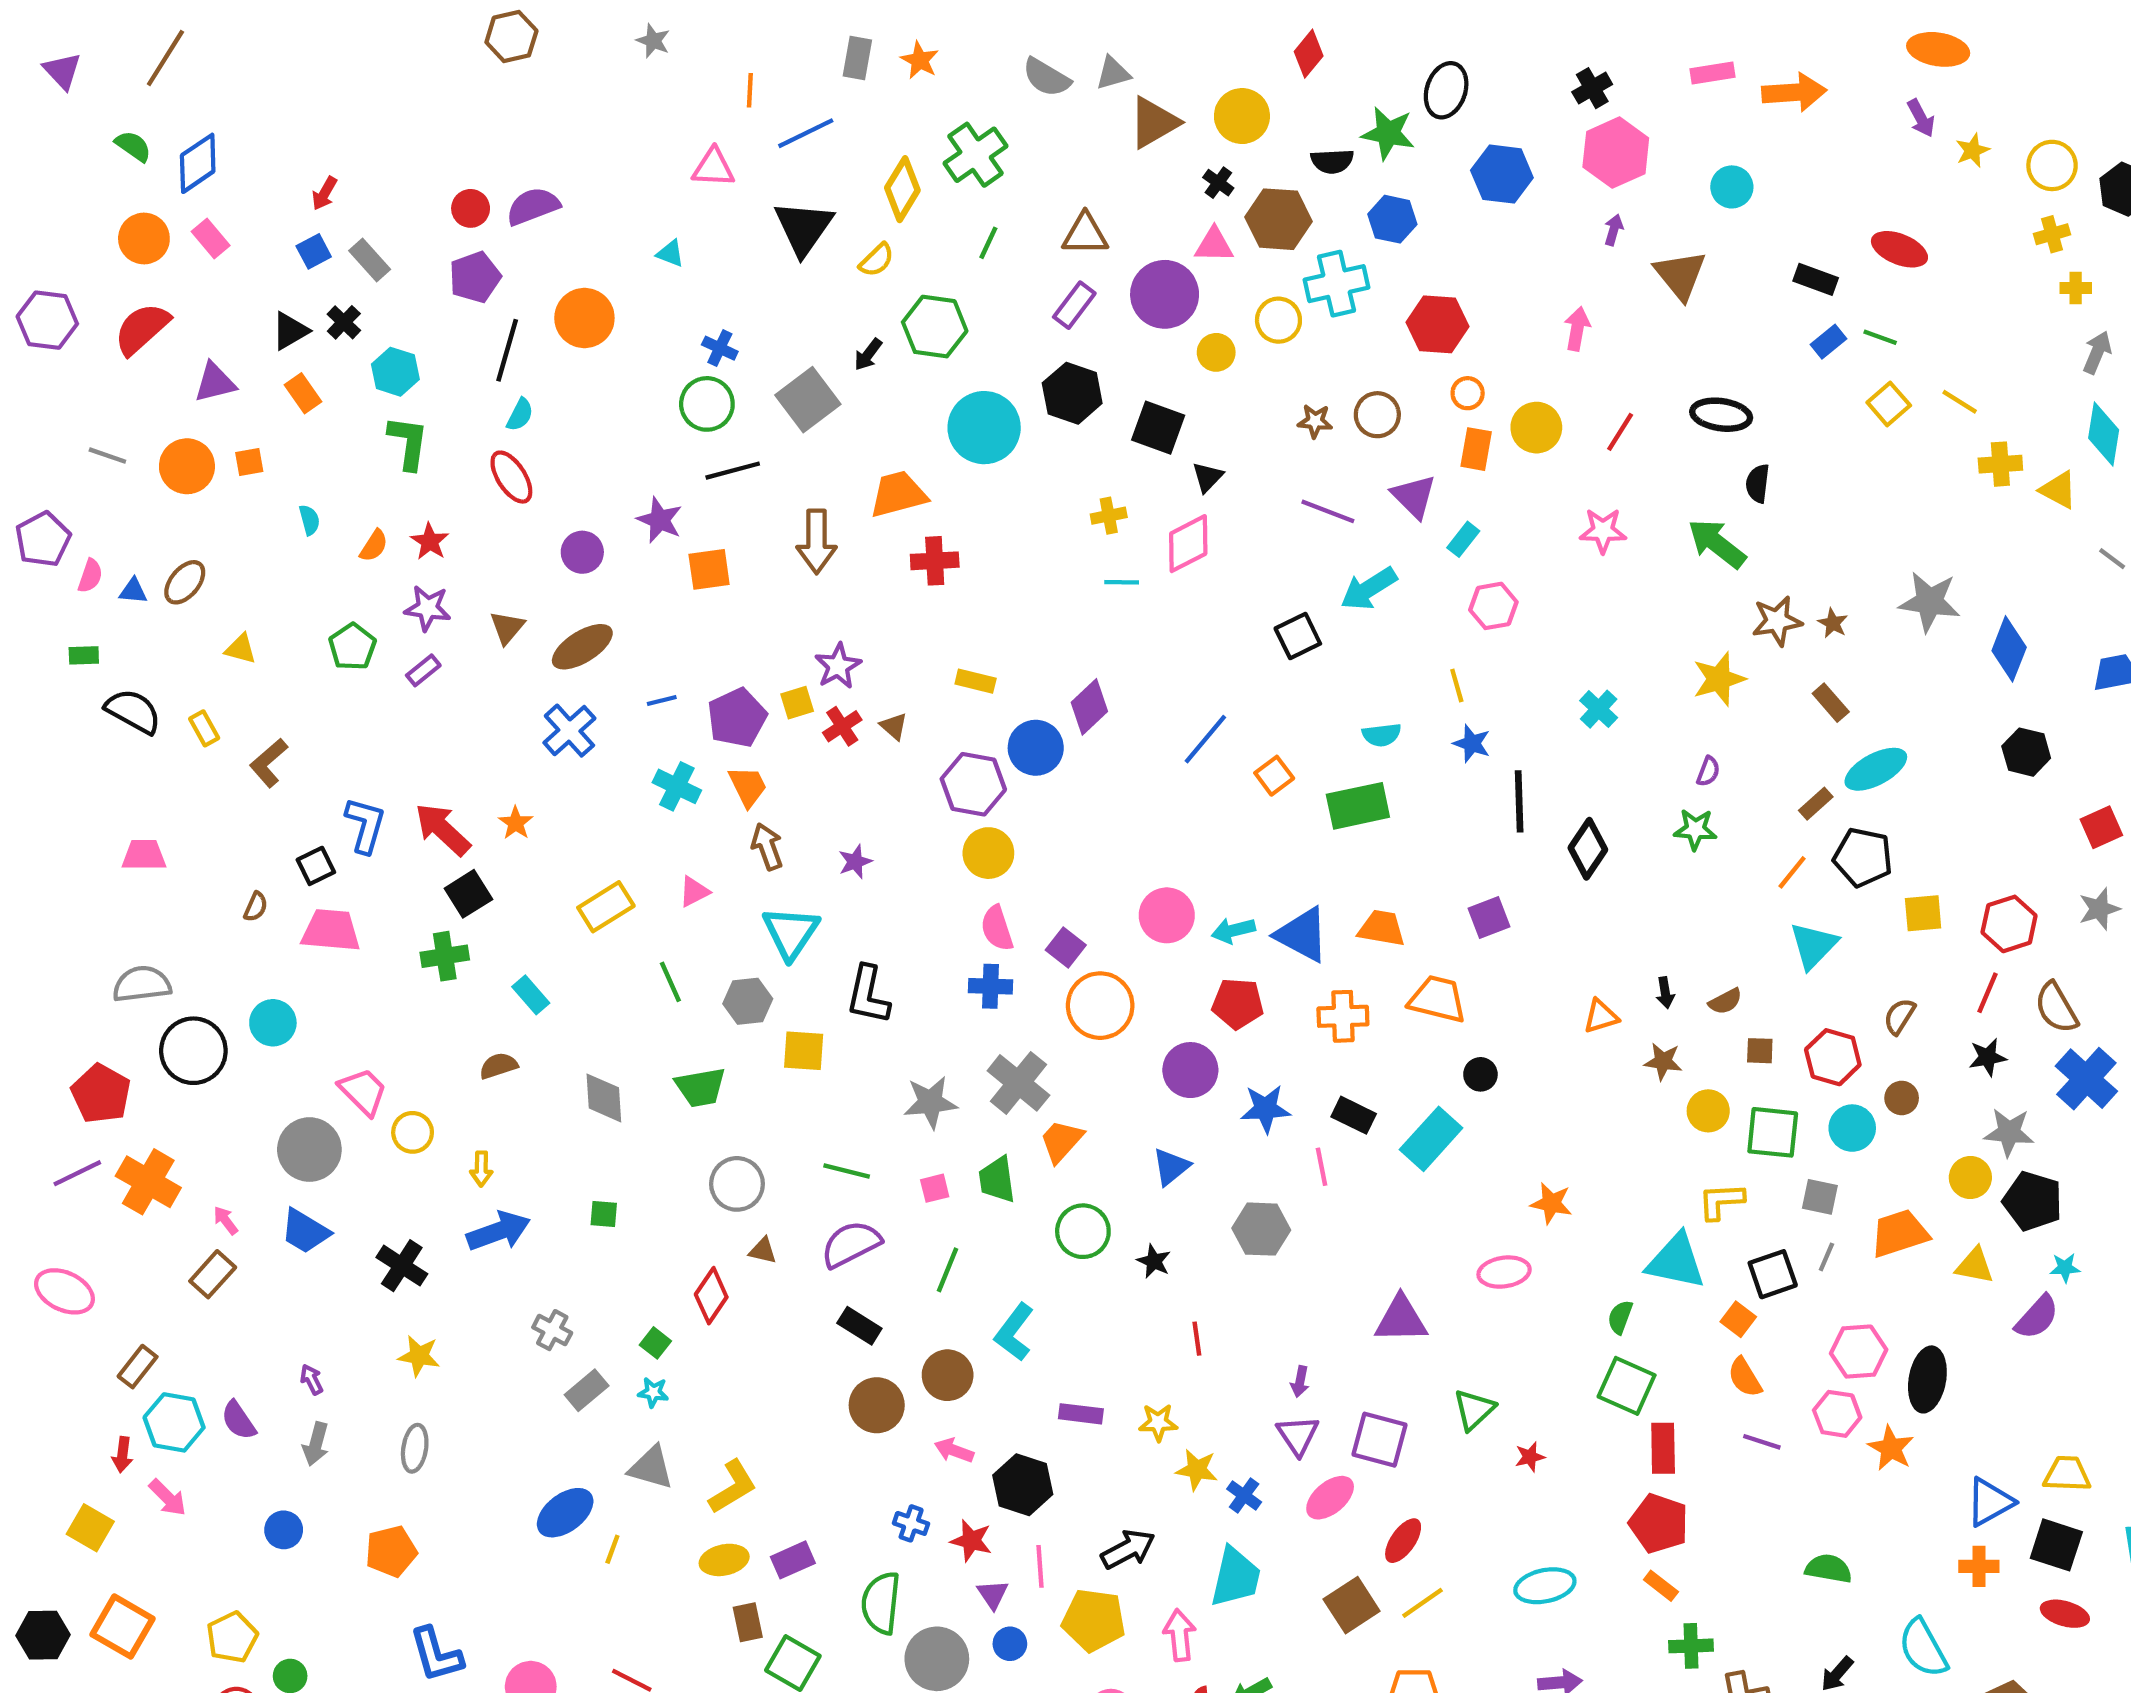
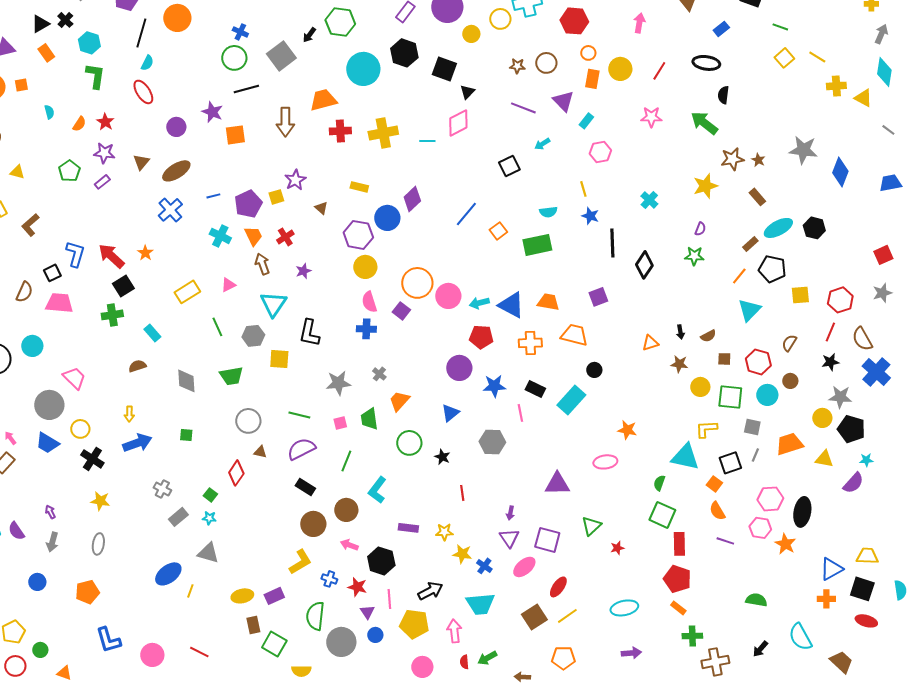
blue rectangle: (1829, 342) -> (721, 29), moved
yellow cross: (1109, 516) -> (383, 133), moved, size x1.8
cyan arrow: (1369, 589) -> (542, 144), size x0.6
red cross: (842, 726) -> (285, 237), moved
black hexagon: (2026, 752) -> (814, 228), moved
brown semicircle: (256, 907) -> (24, 292), size x1.5
orange circle: (1100, 1006) -> (417, 283), moved
gray cross: (1018, 1083) -> (379, 374), size x0.5
yellow circle: (413, 1132) -> (80, 429), moved
yellow L-shape: (733, 1487) -> (300, 562), moved
cyan trapezoid: (1236, 1577) -> (480, 604), turned 72

